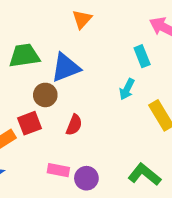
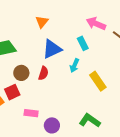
blue triangle: (66, 68) -> (52, 49), moved
red semicircle: (74, 125) -> (43, 73), moved
pink rectangle: (58, 170) -> (31, 113), moved

